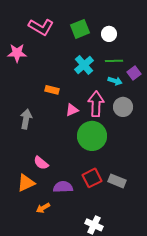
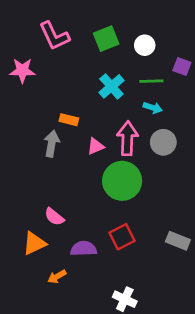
pink L-shape: (41, 27) -> (54, 36), turned 35
purple square: (134, 73) -> (182, 66), moved, turned -32
gray arrow: (26, 119) -> (52, 144), moved
gray rectangle: (117, 181) -> (178, 241), moved

